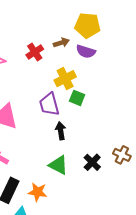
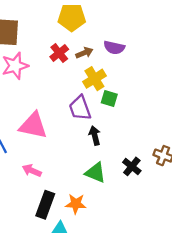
yellow pentagon: (88, 25) -> (72, 17), moved
brown arrow: (61, 43) -> (84, 53), moved

